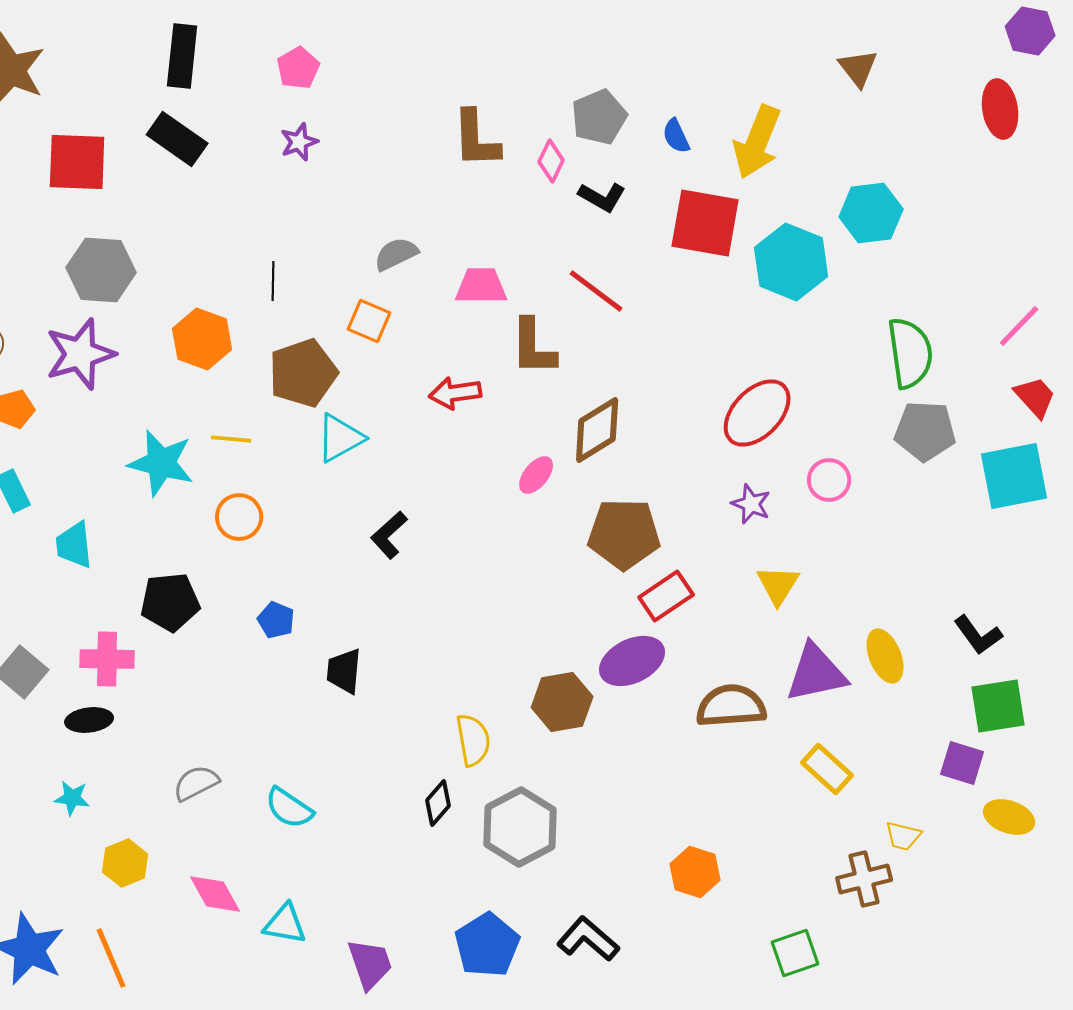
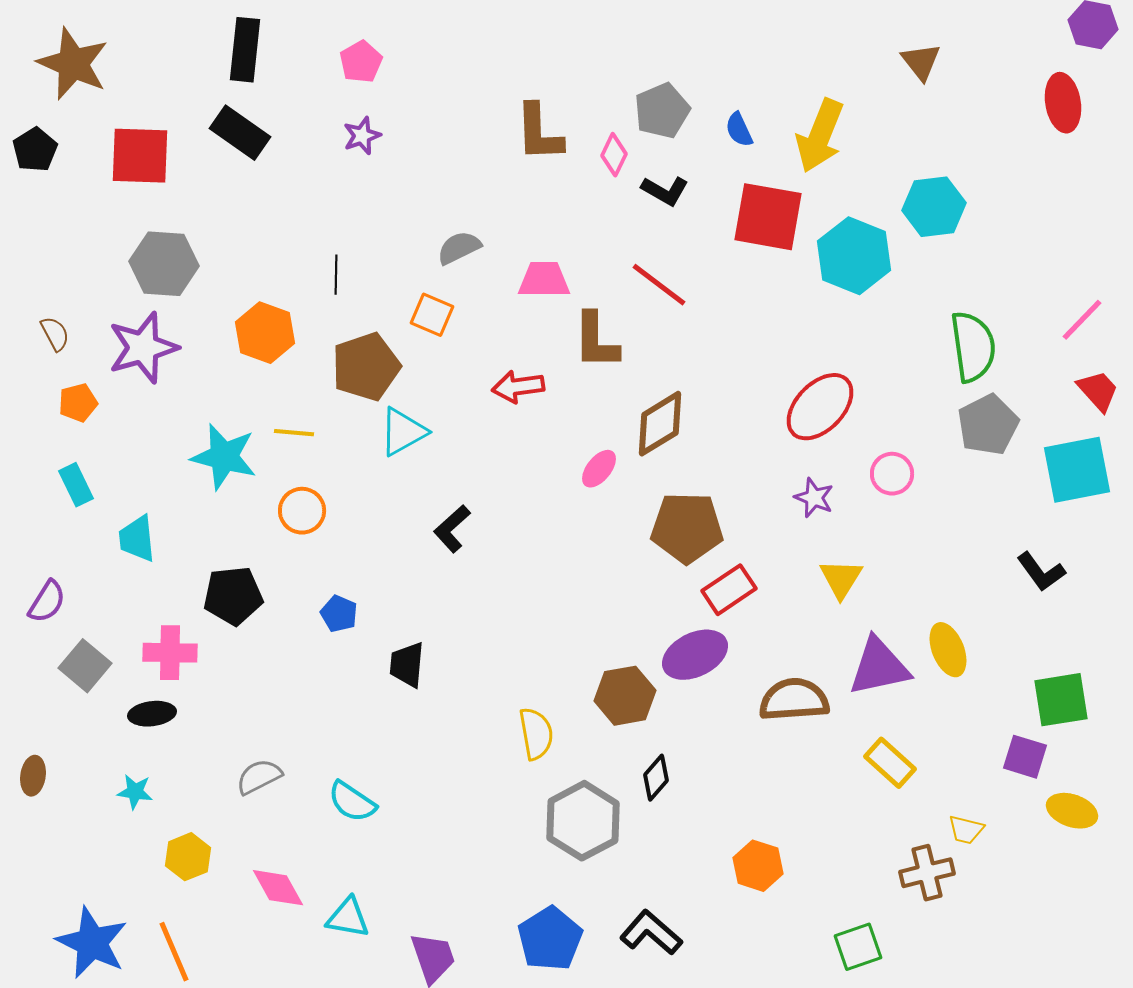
gray pentagon: (925, 431) -> (988, 425), turned -30
black L-shape: (978, 635) -> (1041, 572), moved
black diamond: (438, 803) -> (656, 778), moved

